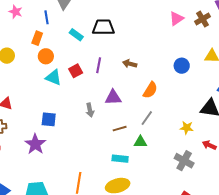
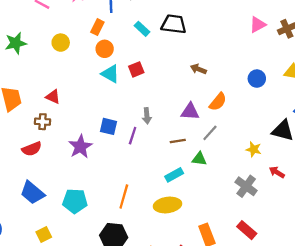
purple line: (99, 65) -> (133, 136), moved
purple triangle: (113, 97) -> (190, 112), moved
blue square: (49, 119) -> (109, 126), moved
cyan rectangle: (120, 159) -> (174, 175), turned -42

